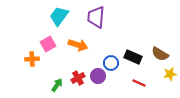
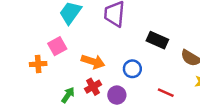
orange arrow: (78, 45) -> (93, 62), moved
black rectangle: (133, 57) -> (157, 40), moved
purple circle: (98, 76) -> (117, 95), moved

